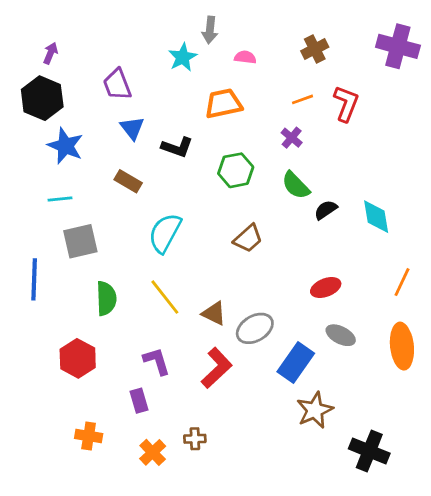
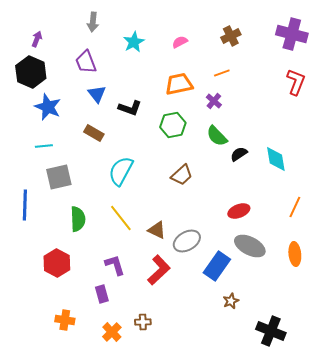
gray arrow: (210, 30) -> (93, 22), moved
pink semicircle: (245, 57) -> (180, 42), turned -35
orange trapezoid: (223, 104) -> (179, 84), moved
red L-shape: (346, 104) -> (296, 82), moved
gray ellipse: (341, 335) -> (250, 246), size x1.4
orange ellipse: (402, 346) -> (295, 254), size x0.7
brown star: (315, 410) -> (231, 301), size x0.6

